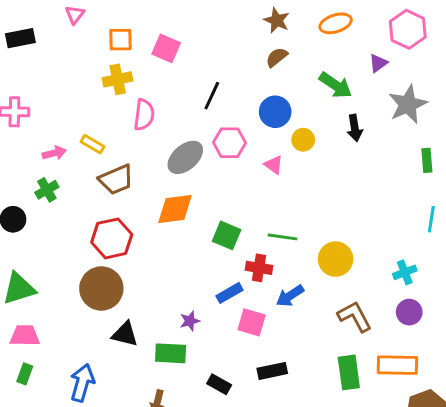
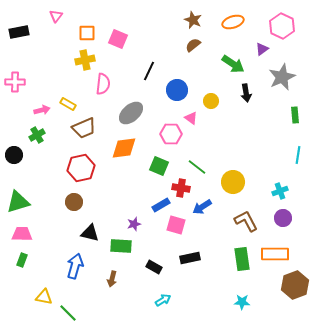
blue circle: (275, 112) -> (177, 90), moved
pink hexagon: (230, 143) -> (171, 134), moved
green line: (283, 237) -> (197, 167), turned 30
brown circle: (101, 289) -> (74, 202), size x0.6
blue arrow: (82, 383) -> (75, 266), moved

